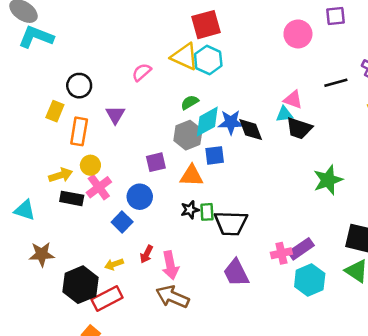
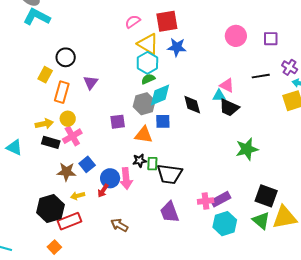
purple square: (335, 16) -> (271, 39), moved
cyan hexagon: (208, 60) -> (147, 63), moved
pink semicircle: (142, 72) -> (133, 22), moved
blue star: (231, 122) -> (177, 47), moved
blue circle: (140, 197) -> (110, 178), moved
brown star: (42, 254) -> (66, 172), moved
pink arrow: (170, 265) -> (126, 179), moved
brown arrow: (172, 297) -> (119, 225), size x0.7

